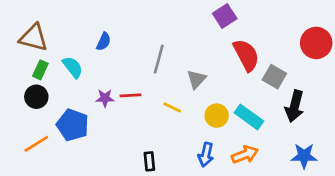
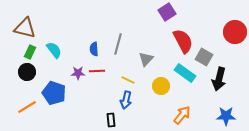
blue semicircle: (104, 42) -> (94, 49), moved, turned 152
cyan rectangle: (249, 117) -> (185, 73), moved
blue arrow: (206, 155) -> (126, 100), moved
orange arrow: (245, 155) -> (182, 115), turned -30

